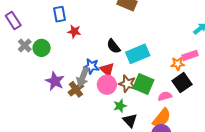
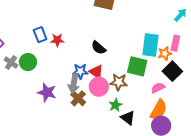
blue rectangle: (60, 14) -> (40, 35), moved
cyan rectangle: (138, 54) -> (150, 45), moved, turned -50
pink rectangle: (190, 55) -> (175, 43), turned -49
green square: (143, 84) -> (137, 66), moved
brown cross: (76, 89) -> (78, 98), moved

